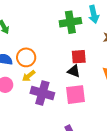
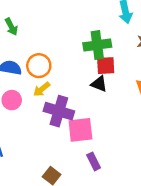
green cross: (70, 22) -> (97, 45), moved
pink square: (76, 95) -> (80, 130), moved

